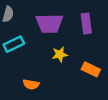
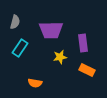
purple rectangle: (86, 23) -> (83, 43), moved
cyan rectangle: (14, 44) -> (20, 48), turned -30

